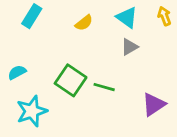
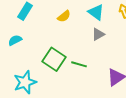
cyan semicircle: (17, 72) -> (15, 40), moved

